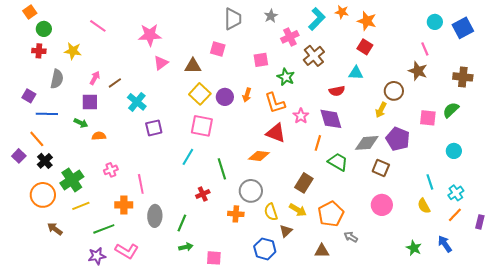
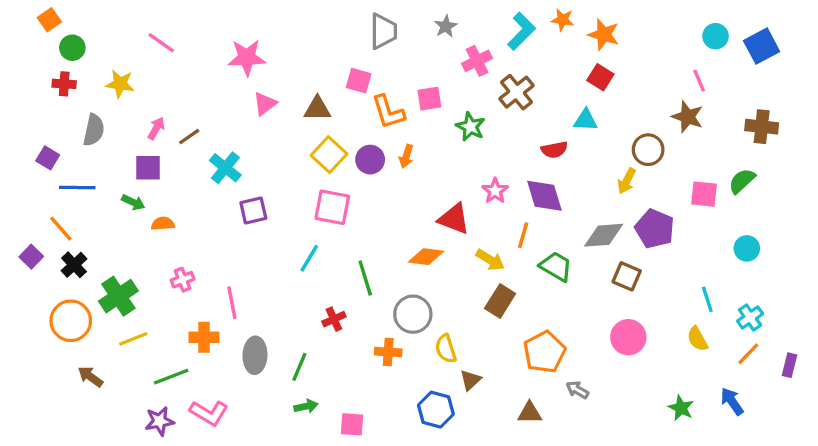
orange L-shape: (275, 103) -> (388, 112), moved
yellow arrow: (298, 210) -> (490, 260), moved

